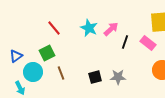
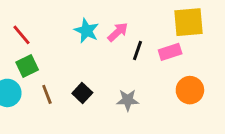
red line: (54, 28) -> (21, 35), moved
pink rectangle: (148, 43) -> (170, 52), turned -56
black square: (95, 77) -> (82, 93), moved, turned -32

